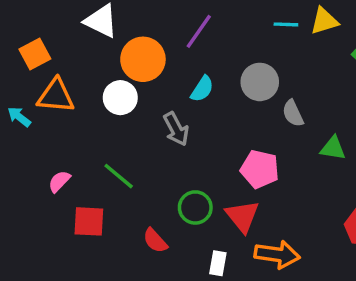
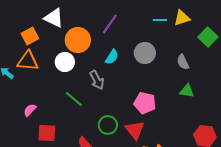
orange square: (35, 54) -> (30, 36), moved
gray semicircle: (293, 113) -> (183, 62), moved
green line: (119, 176) -> (74, 99), moved

